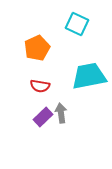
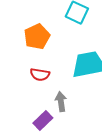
purple rectangle: (43, 117) -> (43, 121), moved

